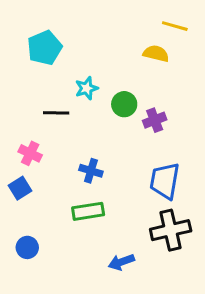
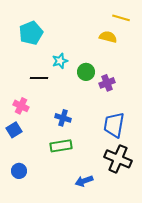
black cross: (171, 230) -> (118, 159), turned 36

